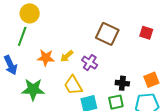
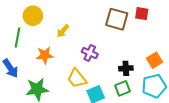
yellow circle: (30, 13) -> (33, 16), moved
brown square: (107, 34) -> (117, 19), moved
yellow arrow: (67, 56) -> (63, 31), moved

